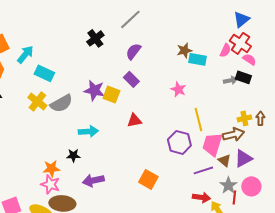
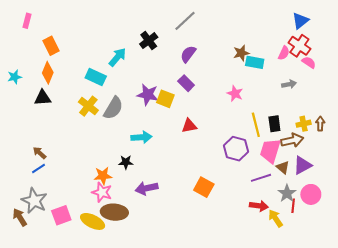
cyan arrow: (25, 54) -> (117, 57), moved
black rectangle: (243, 77) -> (274, 124), moved, turned 63
gray semicircle: (61, 103) -> (113, 108), turned -30

